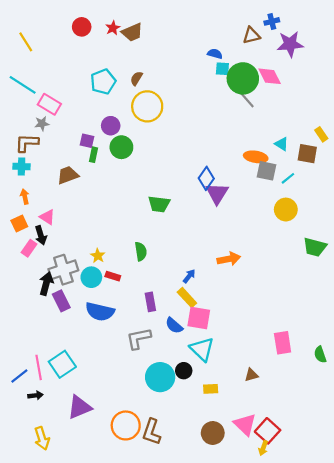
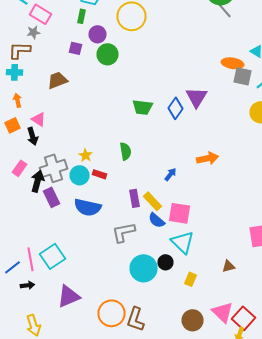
green rectangle: (93, 155) -> (82, 16), moved
blue diamond: (206, 178) -> (176, 108), moved
pink rectangle: (29, 248) -> (20, 168), moved
yellow rectangle: (187, 298) -> (152, 201), moved
yellow rectangle: (211, 389) -> (190, 279), turned -64

